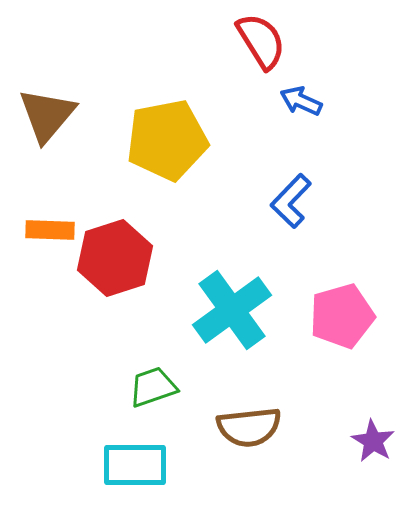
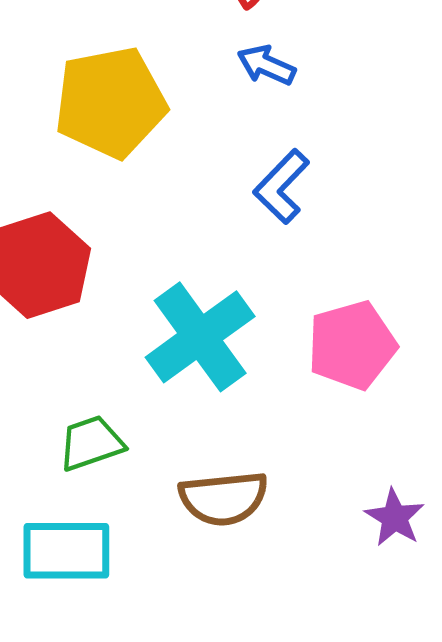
blue arrow: (301, 101) -> (266, 65), moved

